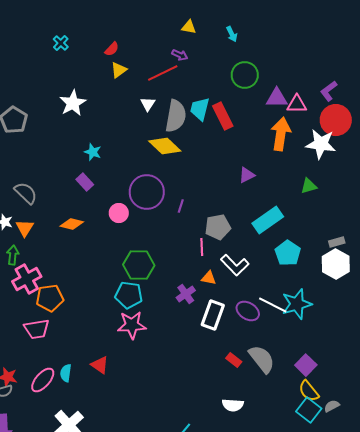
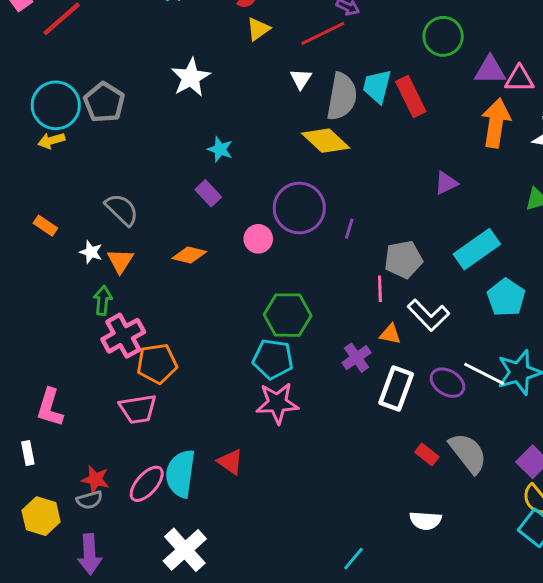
cyan semicircle: (66, 373) -> (180, 474), size x1.8

